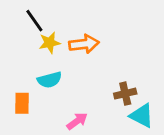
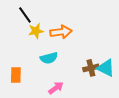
cyan semicircle: (50, 80) -> (49, 58), moved
cyan triangle: (142, 116) -> (106, 68), moved

